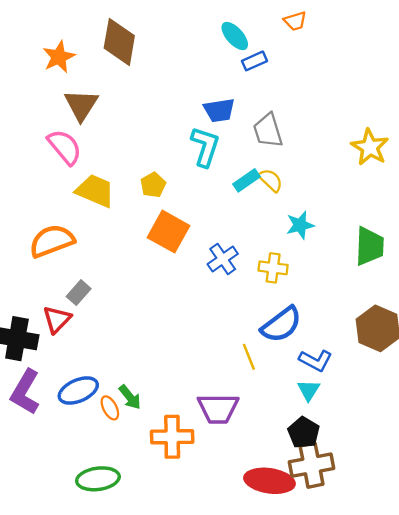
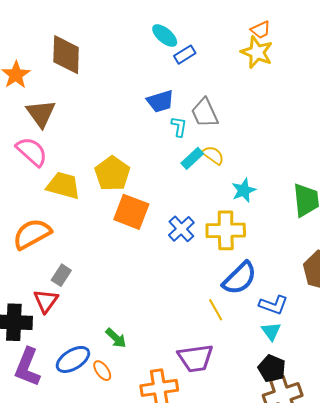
orange trapezoid: (295, 21) -> (261, 30), moved
cyan L-shape: (205, 147) -> (179, 127), moved, size x0.6
yellow star: (370, 147) -> (257, 52), moved
yellow pentagon: (153, 185) -> (112, 174), size x1.6
yellow cross: (273, 268) -> (226, 230), size x1.5
green arrow: (130, 397) -> (116, 338), moved

